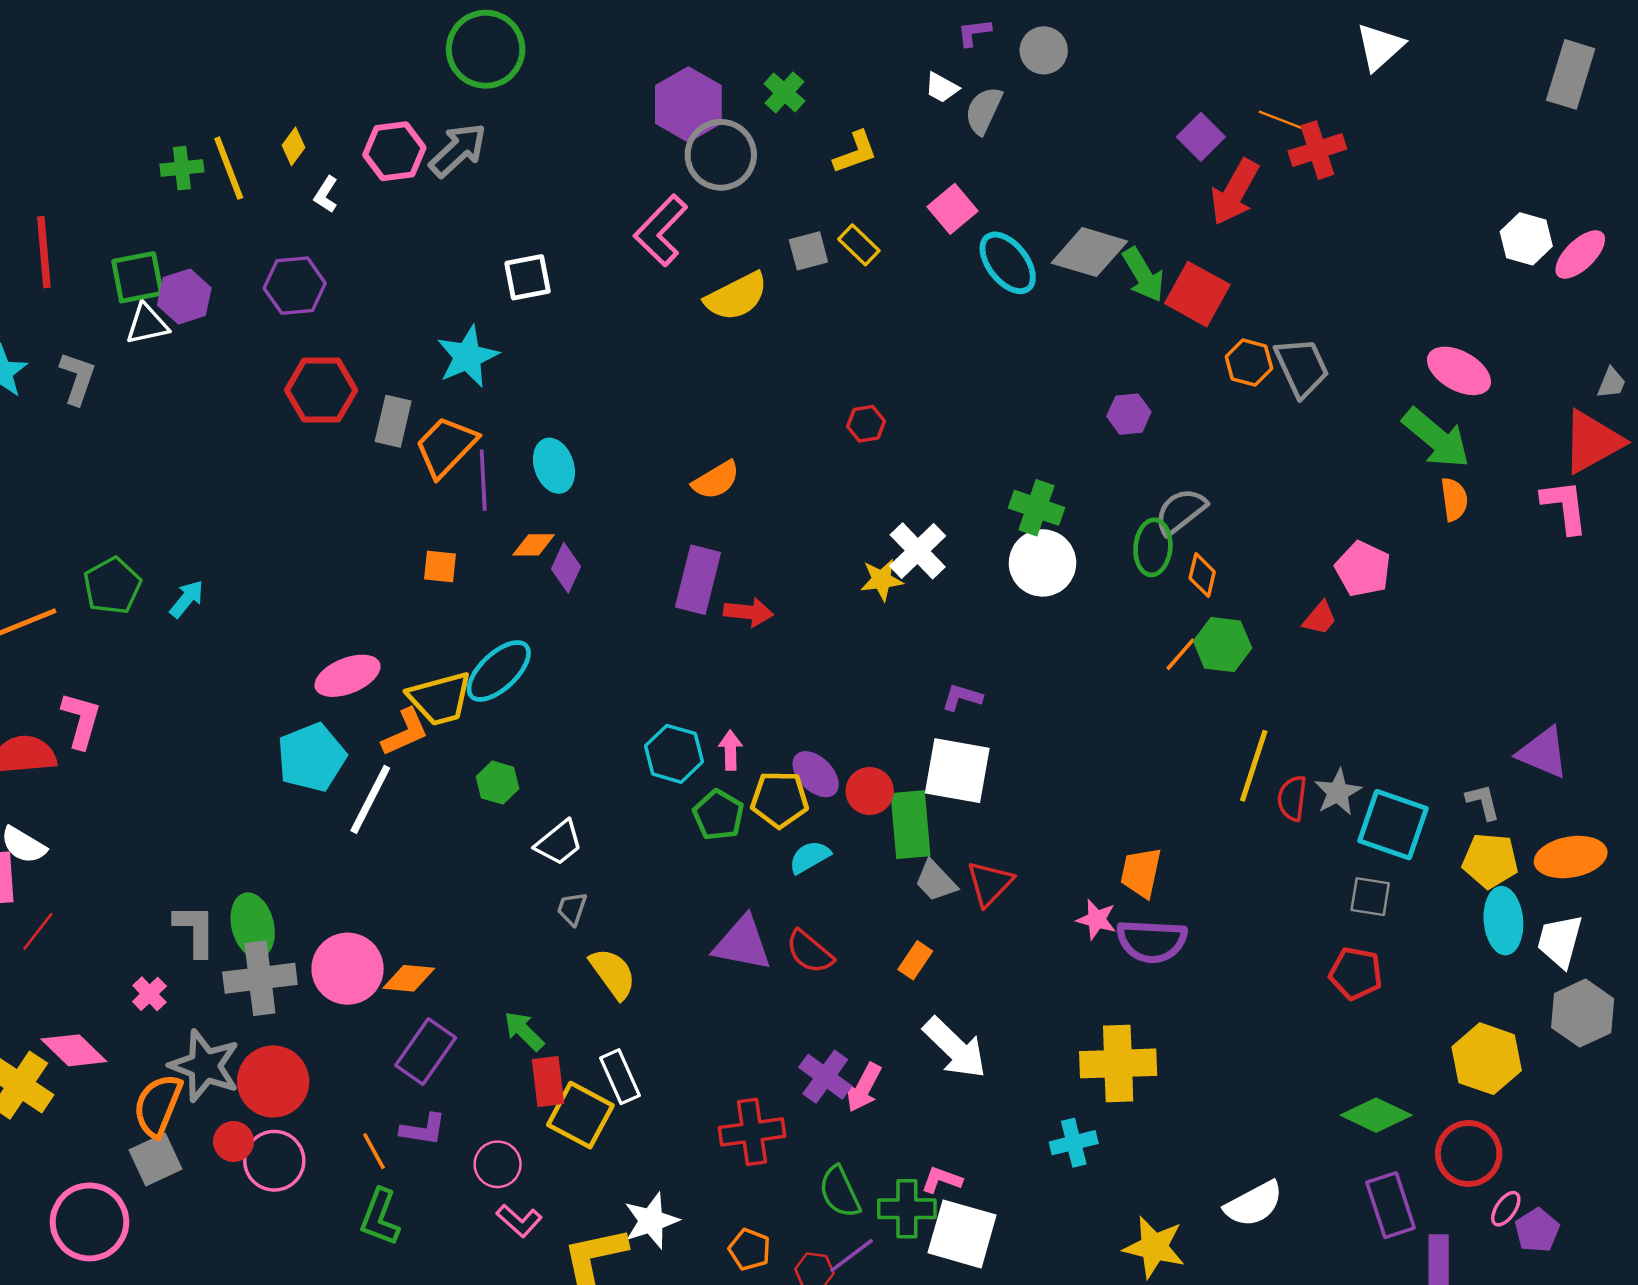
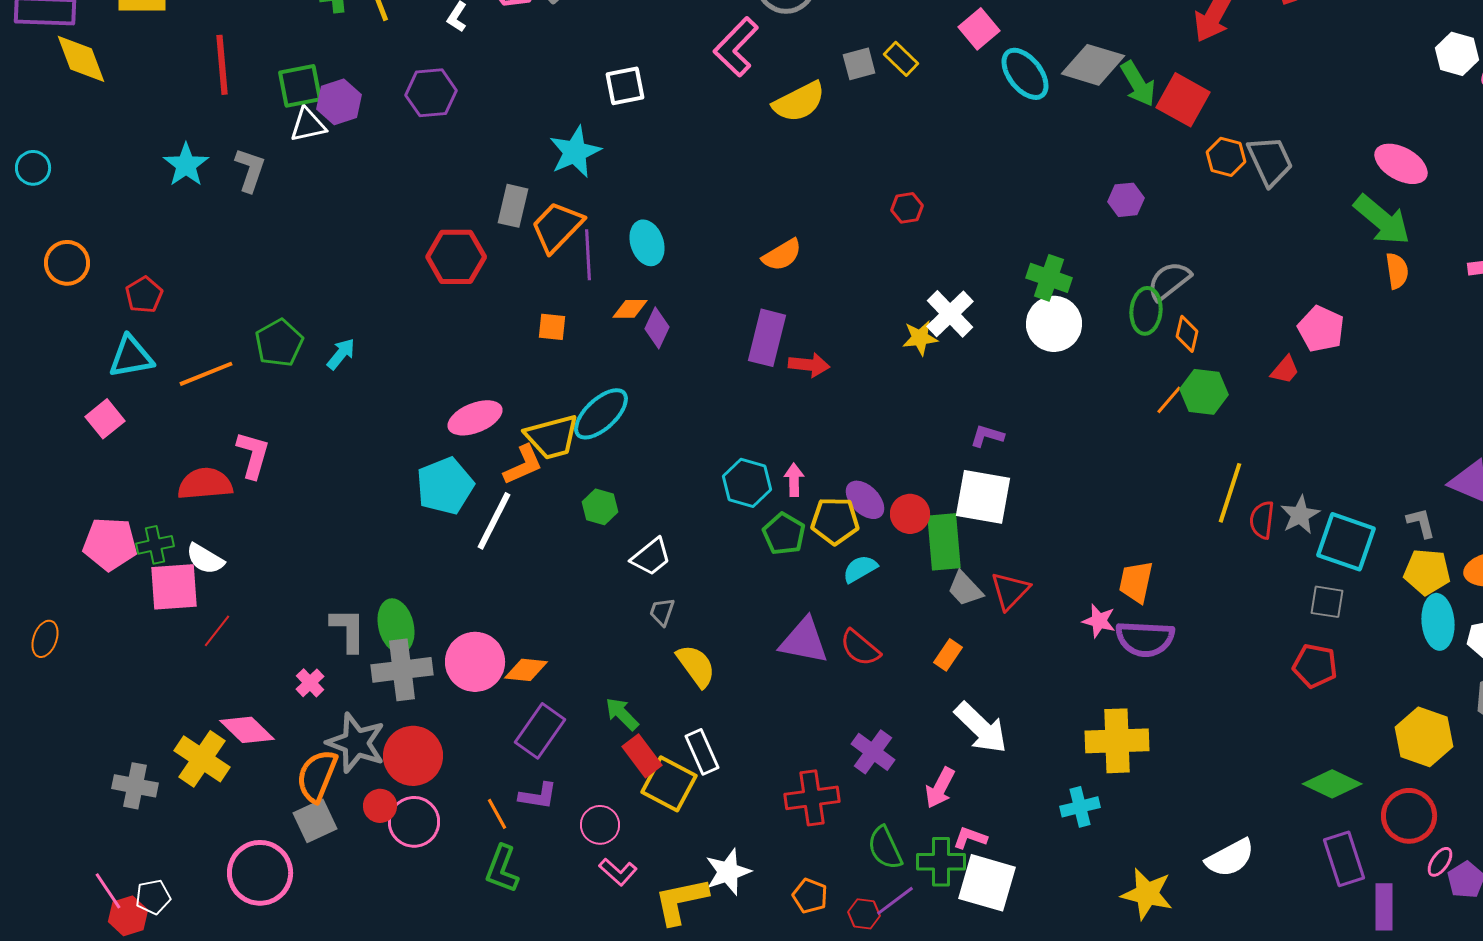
red hexagon: (321, 390) -> (456, 257), moved
red rectangle: (548, 1081) -> (642, 756), turned -30
pink arrow: (864, 1087) -> (940, 788), moved

